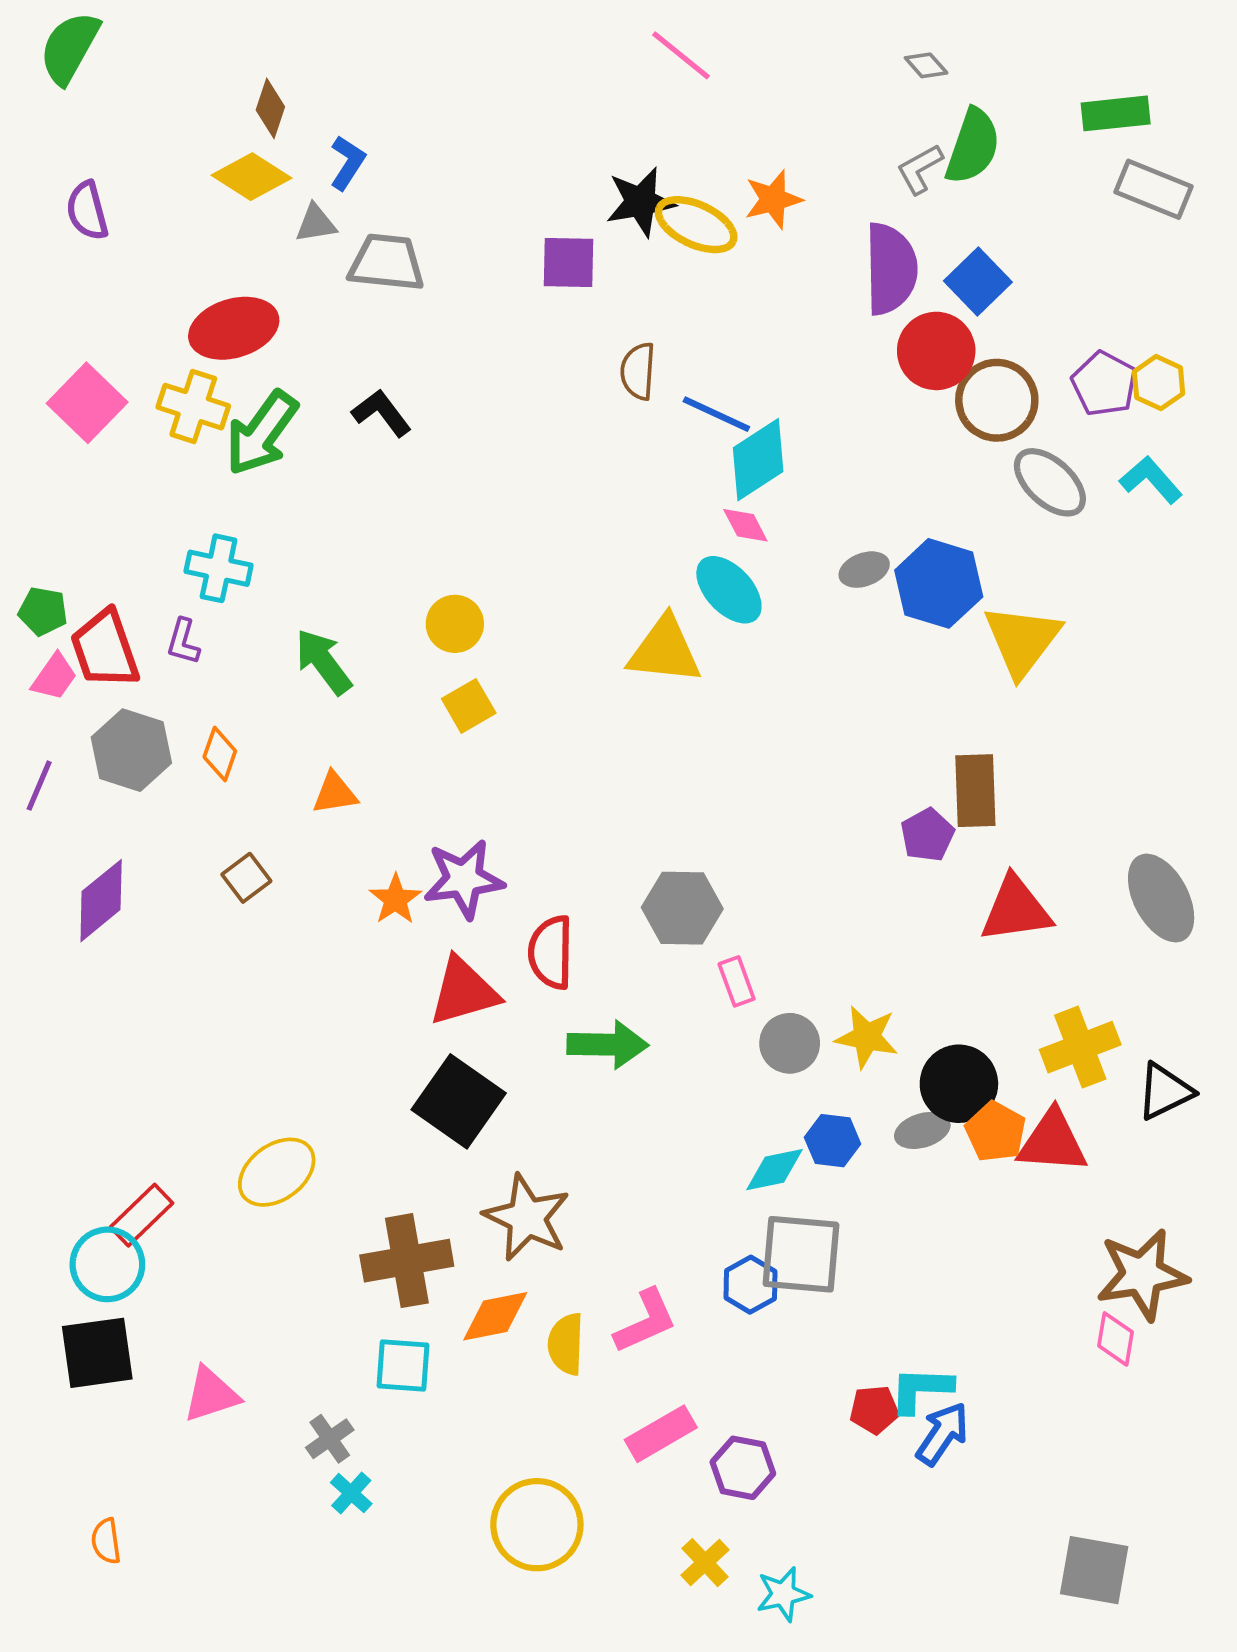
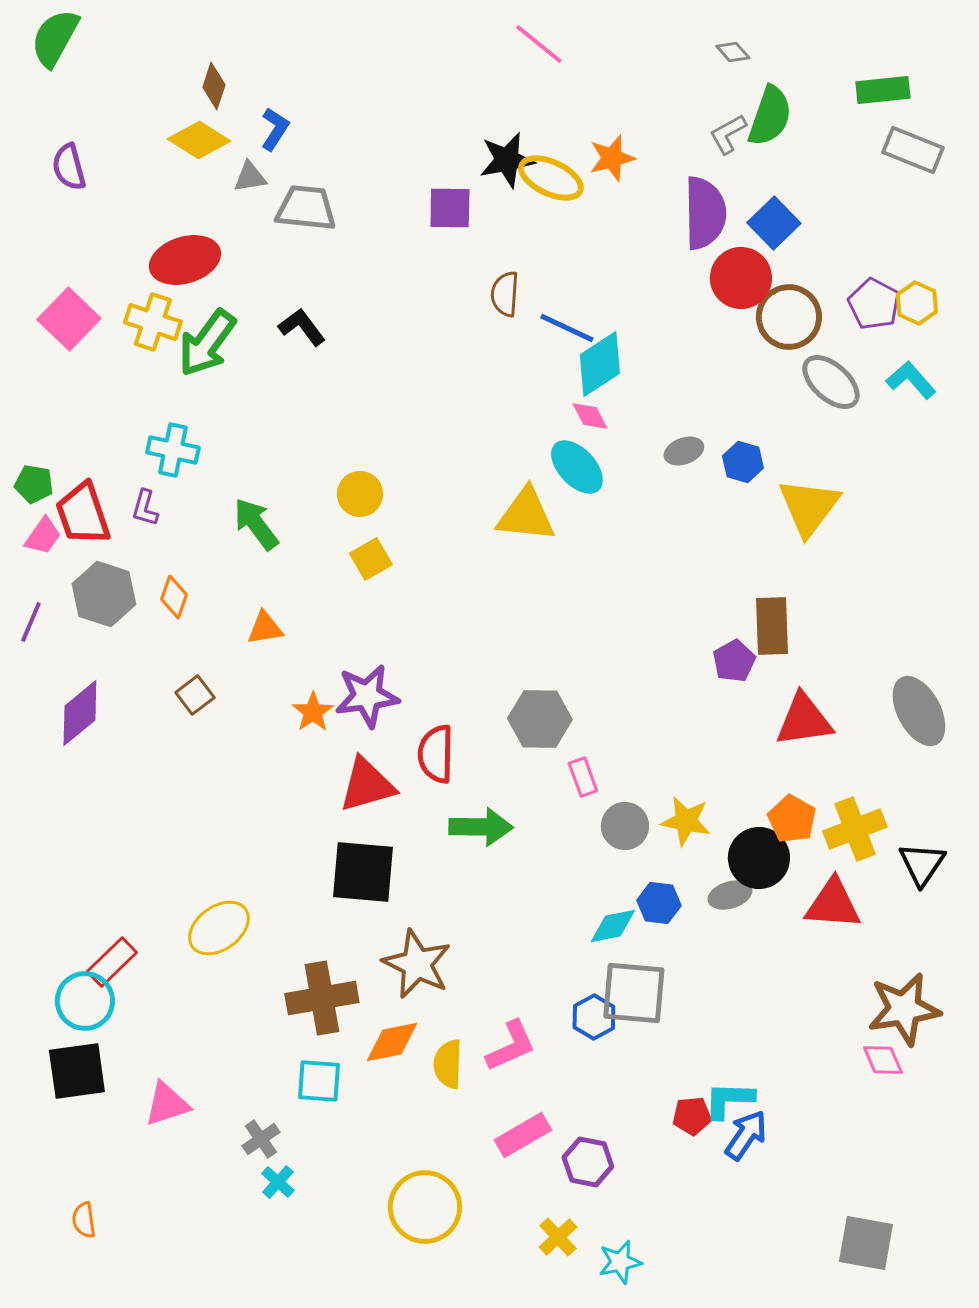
blue hexagon: (939, 583) -> (743, 462), size x0.6
black triangle: (1165, 1091) -> (922, 864), turned -30
black square: (459, 1101) -> (363, 872), turned -30
orange pentagon: (996, 1132) -> (792, 819), moved
pink diamond: (1116, 1339) -> (883, 1060), turned -33

